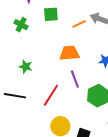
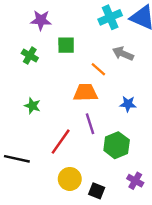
orange line: (79, 24) -> (98, 69), moved, turned 64
black line: (15, 96) -> (17, 159), moved

